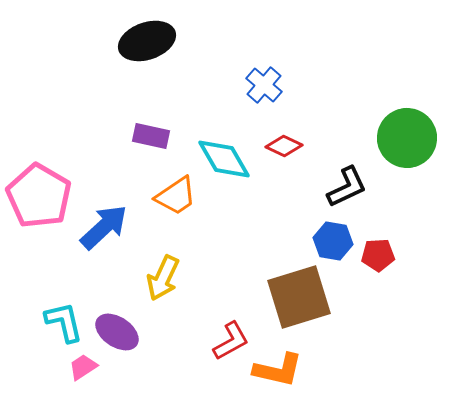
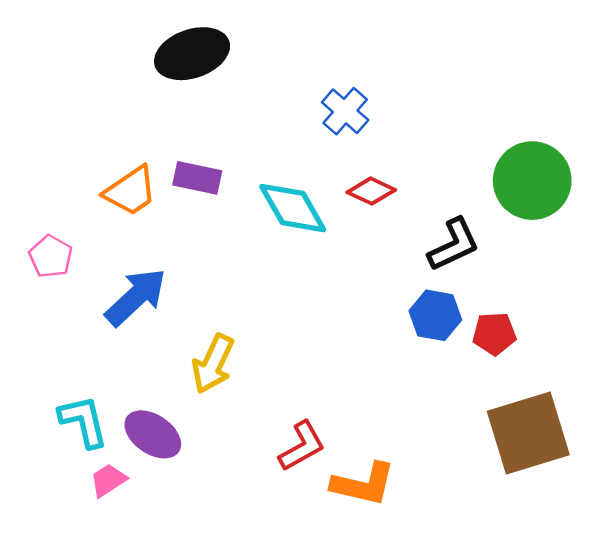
pink pentagon: (39, 196) -> (51, 256), size x0.5
orange trapezoid: (176, 196) -> (131, 191), moved
brown square: (299, 297) -> (528, 433), moved

